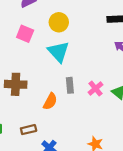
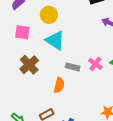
brown cross: (16, 84) -> (29, 65), moved, turned -30
gray rectangle: (70, 85) -> (73, 67), turned -56

